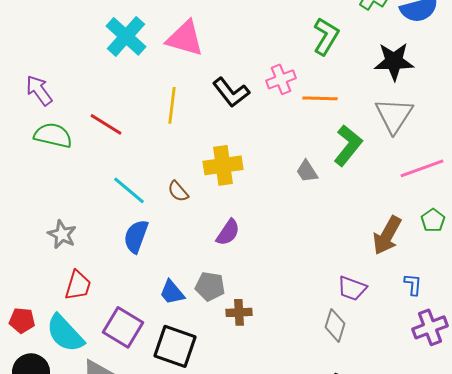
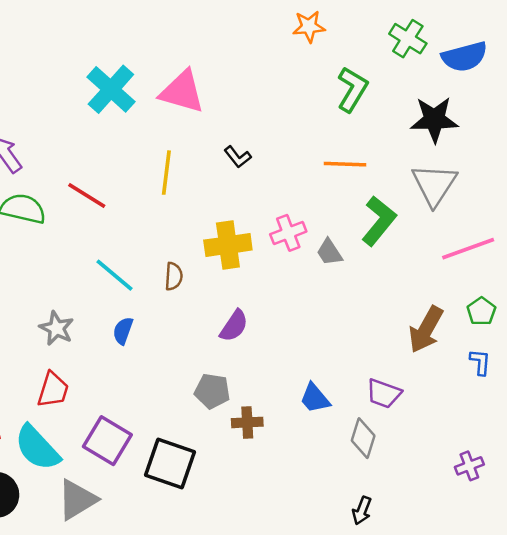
pink cross: (281, 79) -> (288, 233), moved
black L-shape: (231, 92) -> (238, 157), size x0.6
brown semicircle: (178, 191) -> (174, 276), turned -135
gray star: (62, 234) -> (57, 328), moved
blue semicircle: (136, 236) -> (123, 331), size x0.7
blue L-shape: (413, 284) -> (480, 362), moved
blue trapezoid: (172, 292) -> (315, 398), moved
purple cross: (430, 327) -> (469, 466), moved, size x0.7

